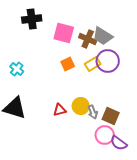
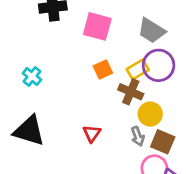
brown cross: (88, 39) -> (131, 92), moved
yellow circle: (81, 106) -> (150, 114), moved
red triangle: (60, 110) -> (92, 133), turned -40

